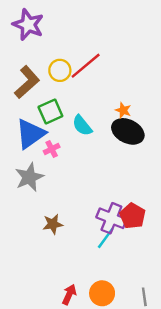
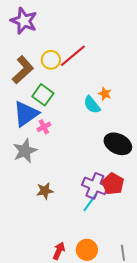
green square: (50, 111) -> (43, 95), turned -30
cyan semicircle: (82, 126) -> (92, 105), moved
black ellipse: (128, 131) -> (118, 144), moved

